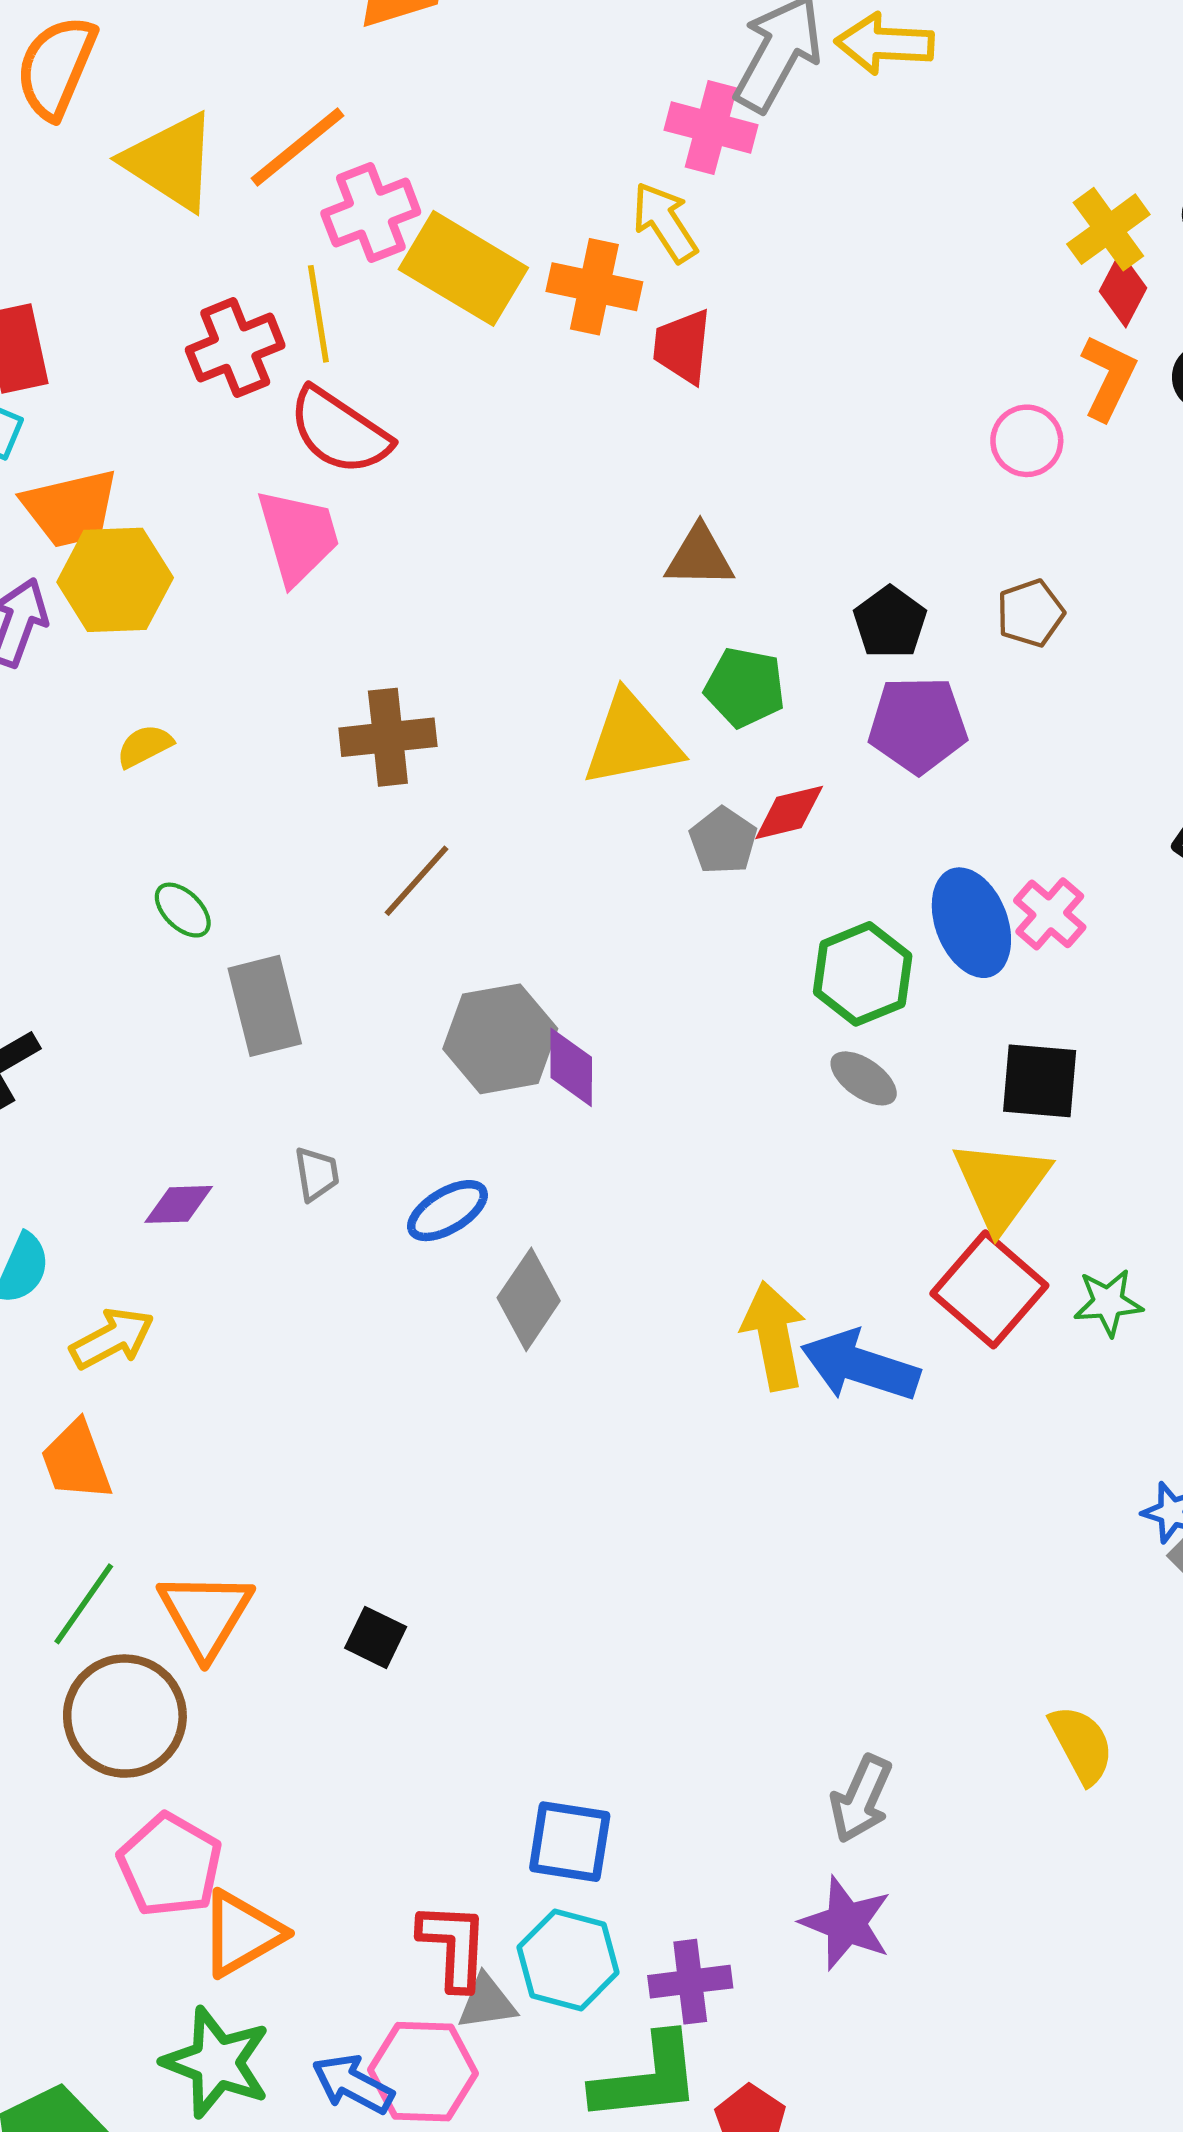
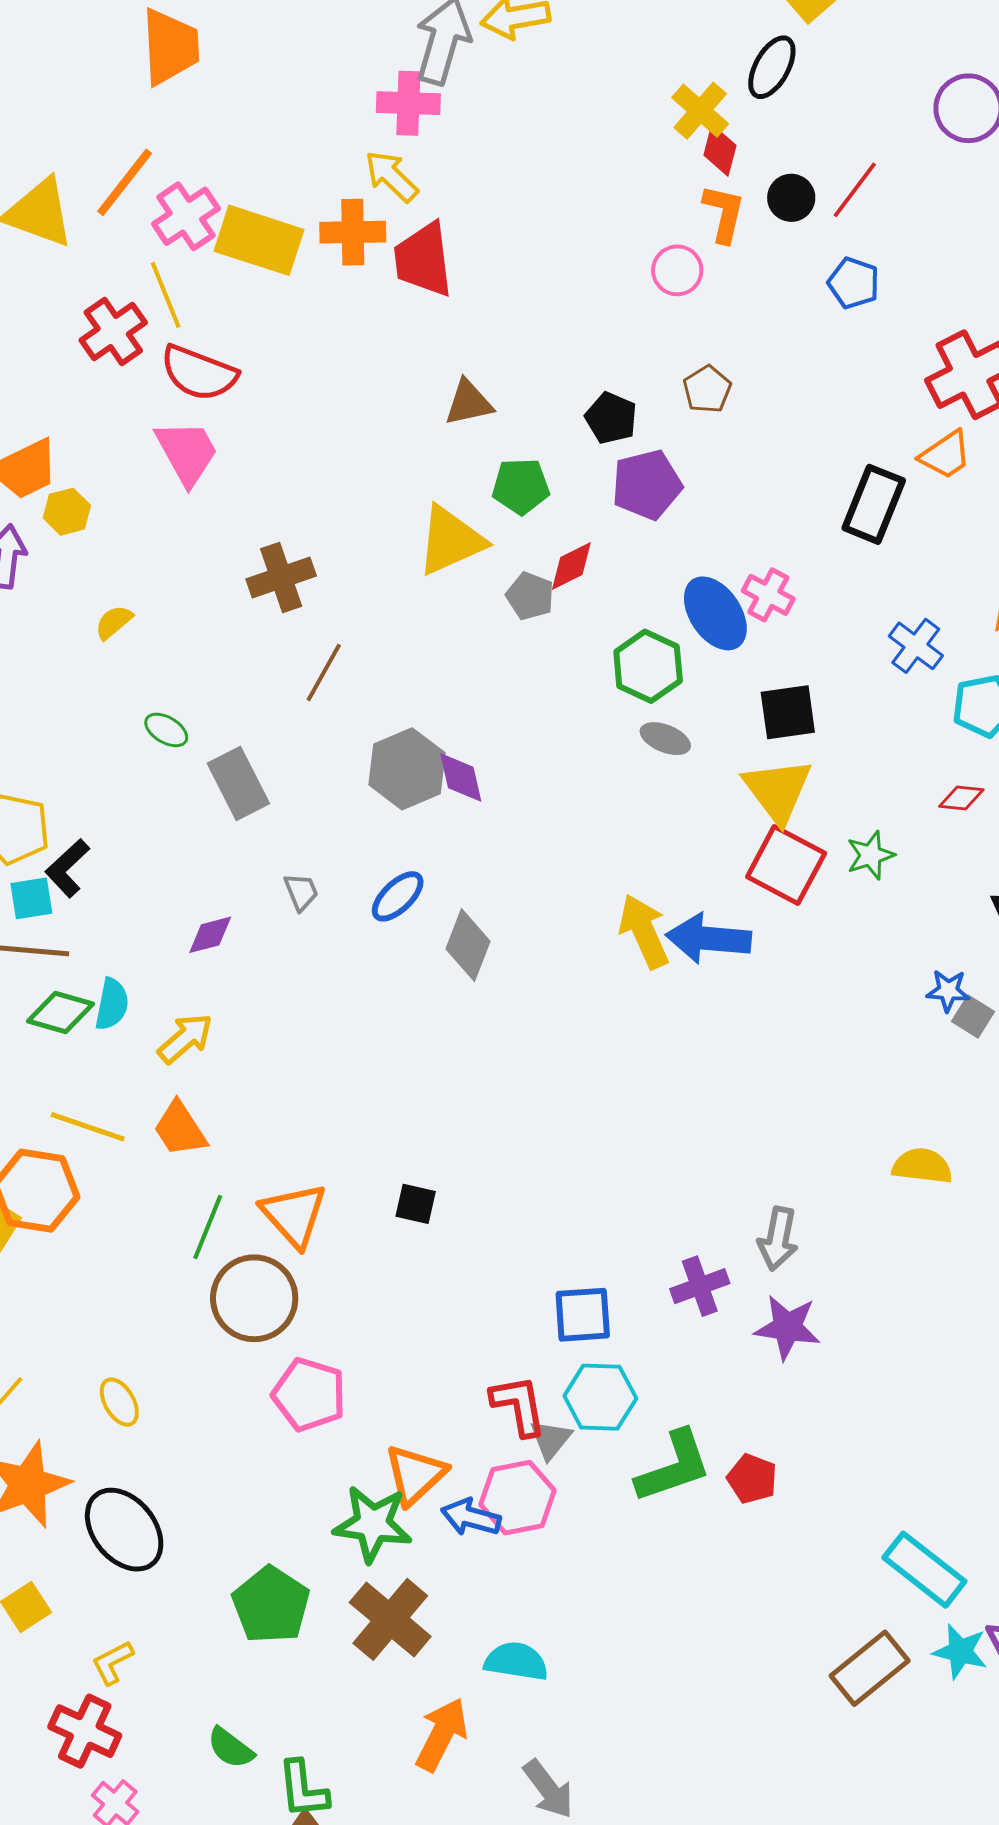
red trapezoid: (682, 346) -> (423, 260), size x1.4
yellow hexagon: (115, 580) -> (67, 512), size x0.6
yellow semicircle: (1081, 1744) -> (922, 1166), turned -42
orange triangle: (242, 1933) -> (415, 1475), moved
purple cross: (690, 1982) -> (700, 1286), moved
gray triangle: (487, 2002) -> (551, 1439), turned -30

